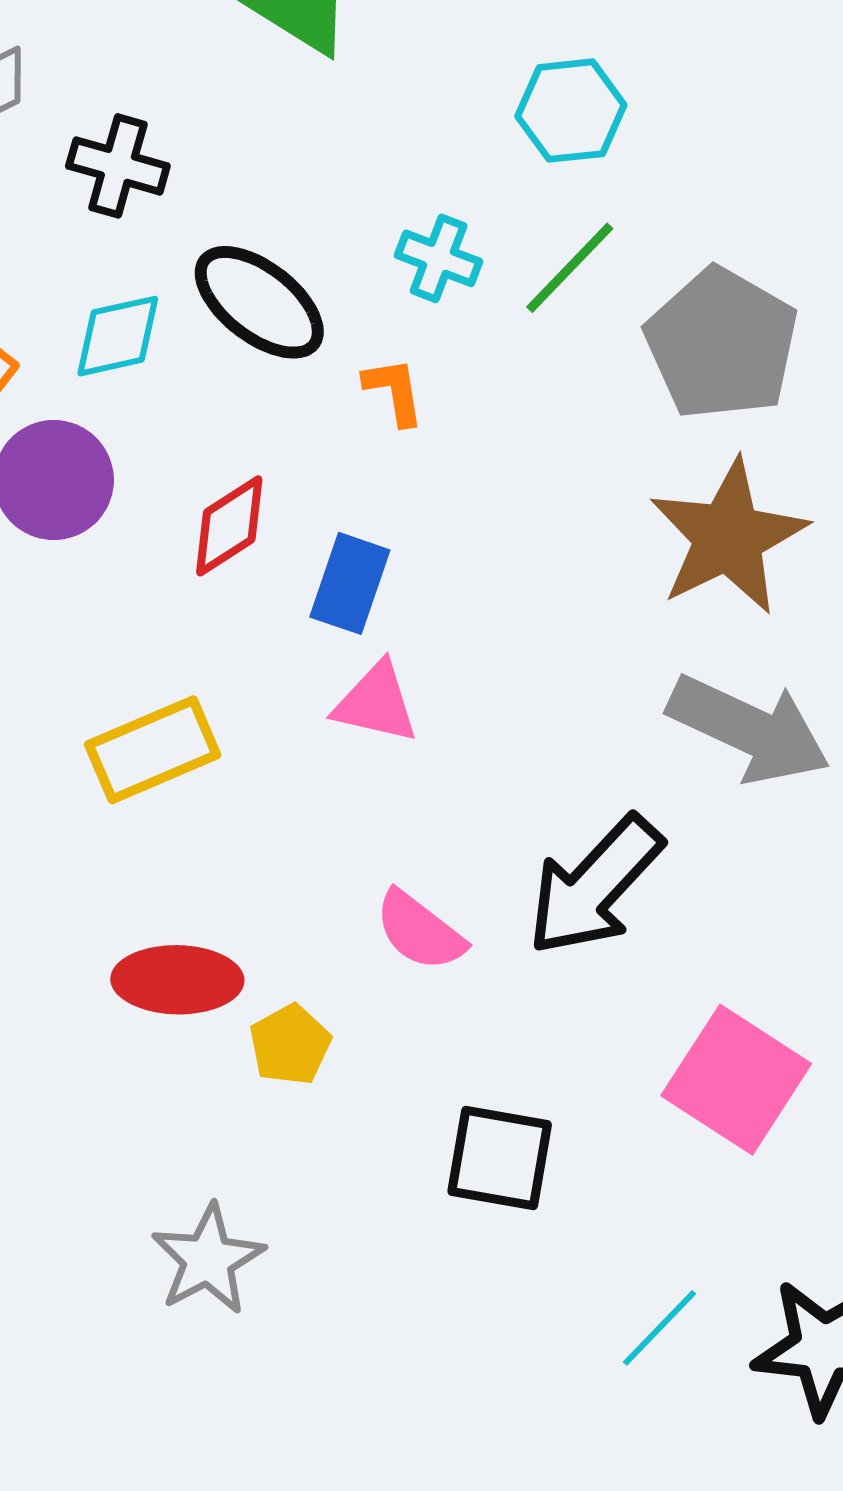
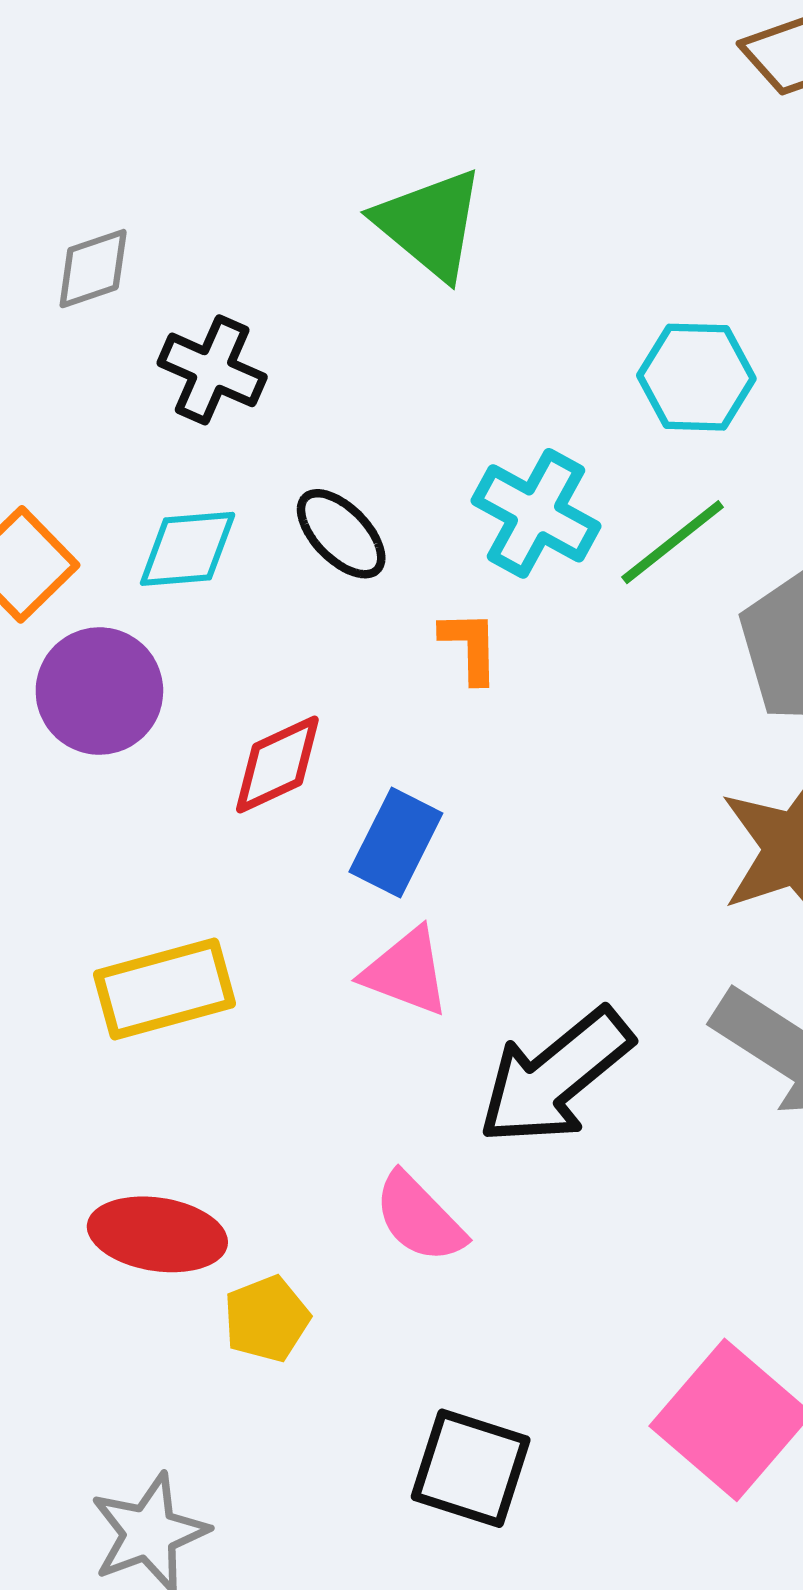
cyan cross: (439, 258) -> (536, 513), size x1.4
black ellipse: (259, 302) -> (341, 534), size x0.7
black arrow: (595, 886) -> (555, 1077), moved

